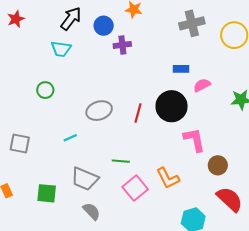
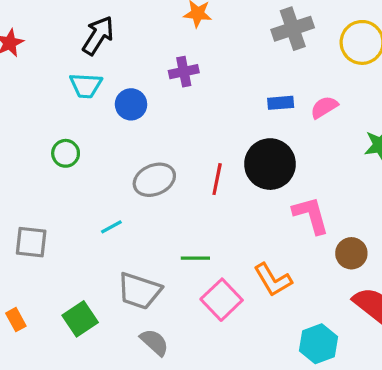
blue circle: (104, 26) -> (131, 104), moved
pink semicircle: (202, 85) -> (324, 107), moved
green square: (47, 193) -> (80, 319), turned -35

